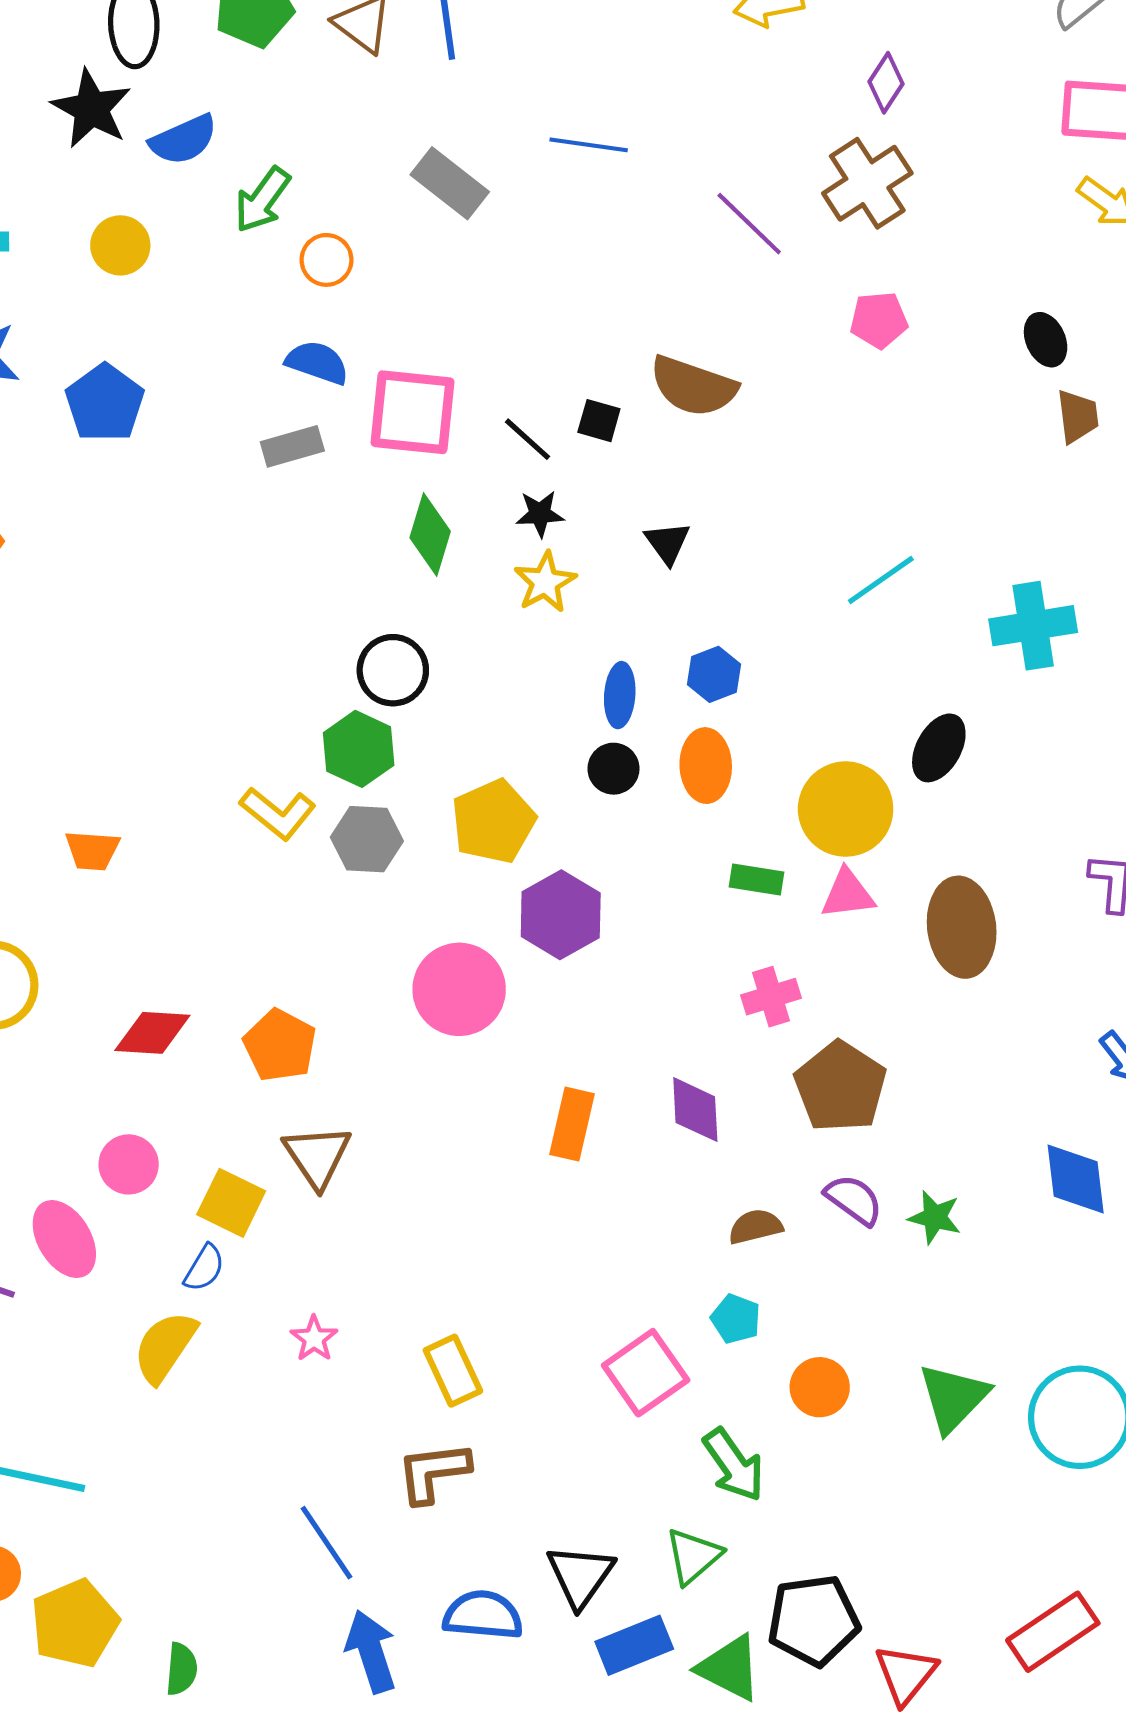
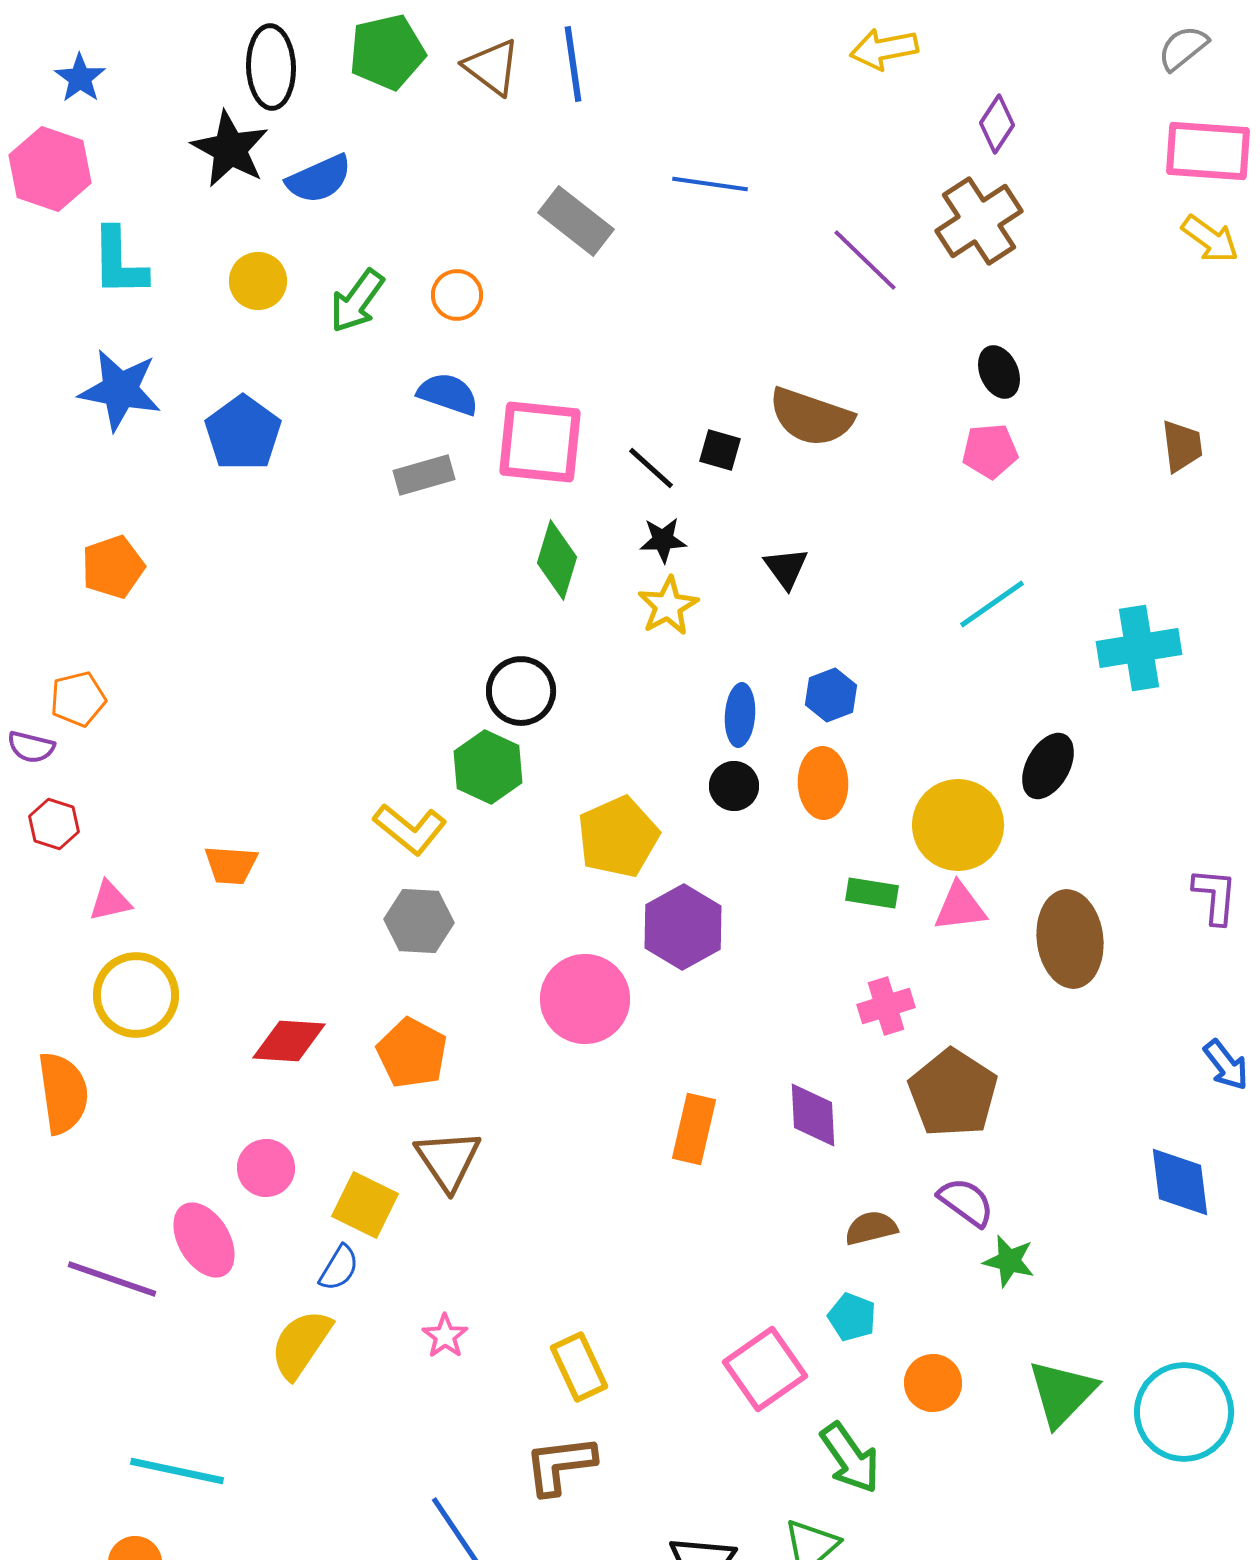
green arrow: (262, 200) -> (357, 301), moved
pink pentagon: (879, 320) -> (990, 451), moved
black ellipse: (1046, 340) -> (999, 372), moved
gray hexagon: (367, 839) -> (419, 921), moved
green star: (935, 1217) -> (1009, 1261), moved

